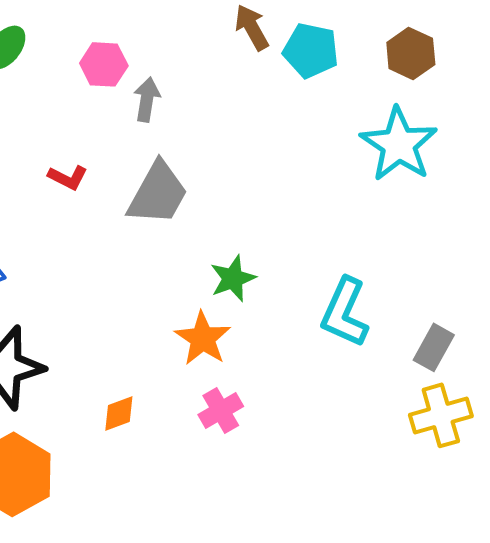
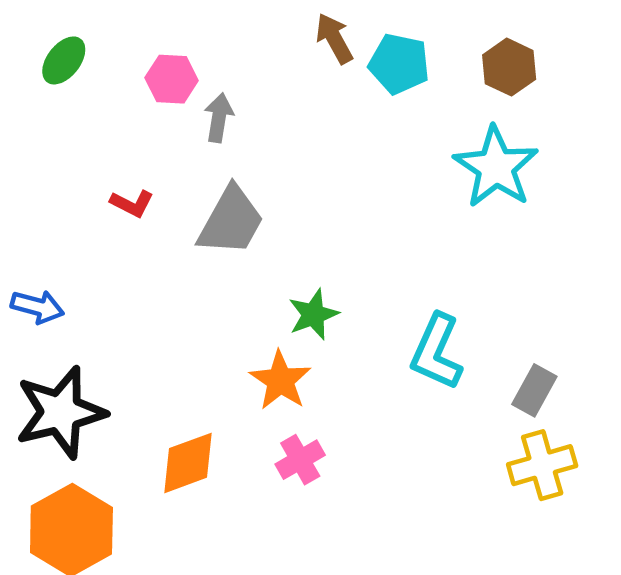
orange diamond: (119, 413) -> (188, 463), size x1.6

